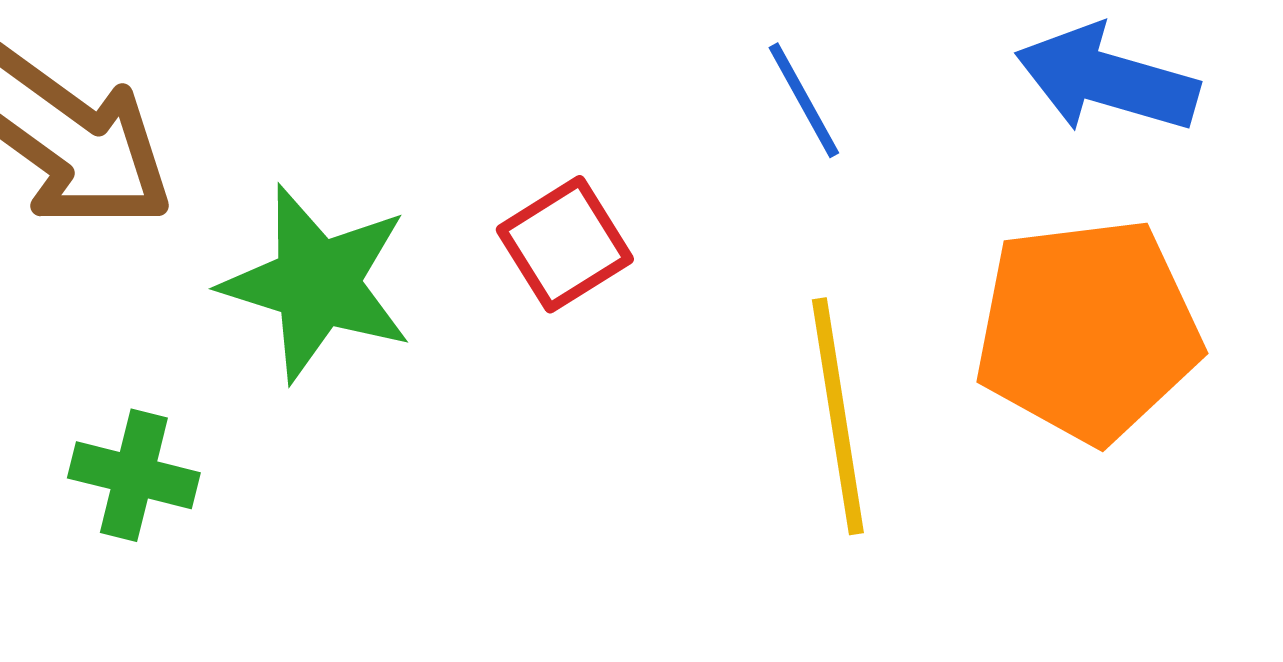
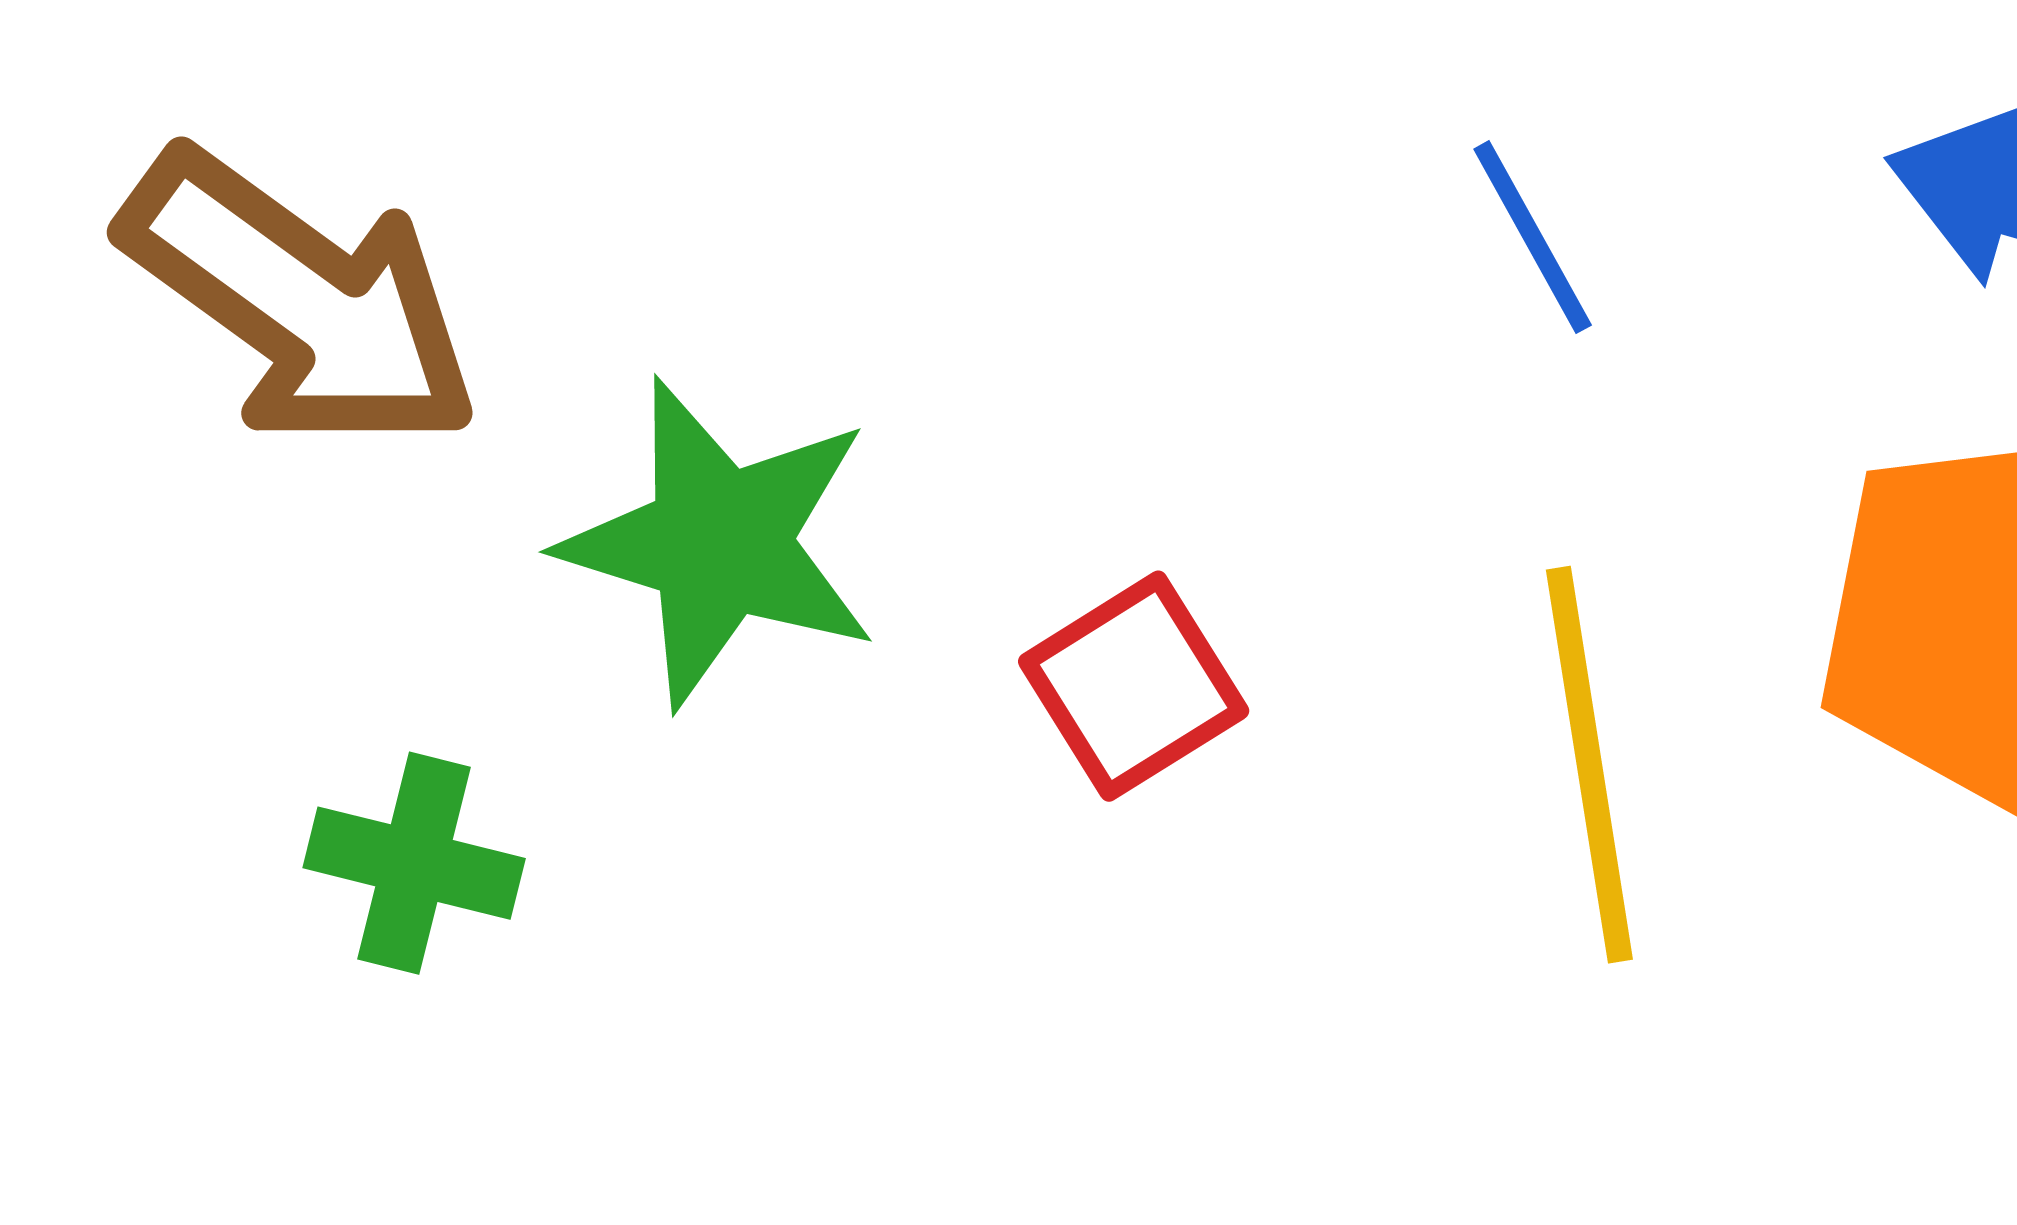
red square: (565, 244) -> (1134, 686), moved

